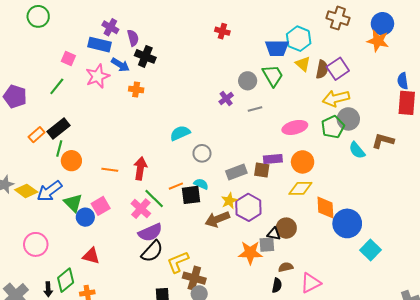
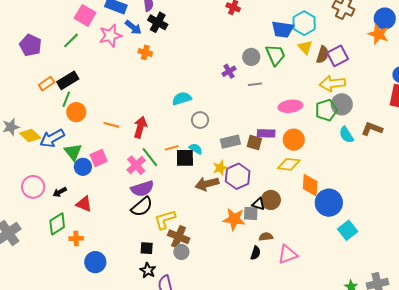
pink square: (68, 58) -> (85, 15), size x1.5
black arrow: (48, 289) -> (60, 192), moved, turned 56

